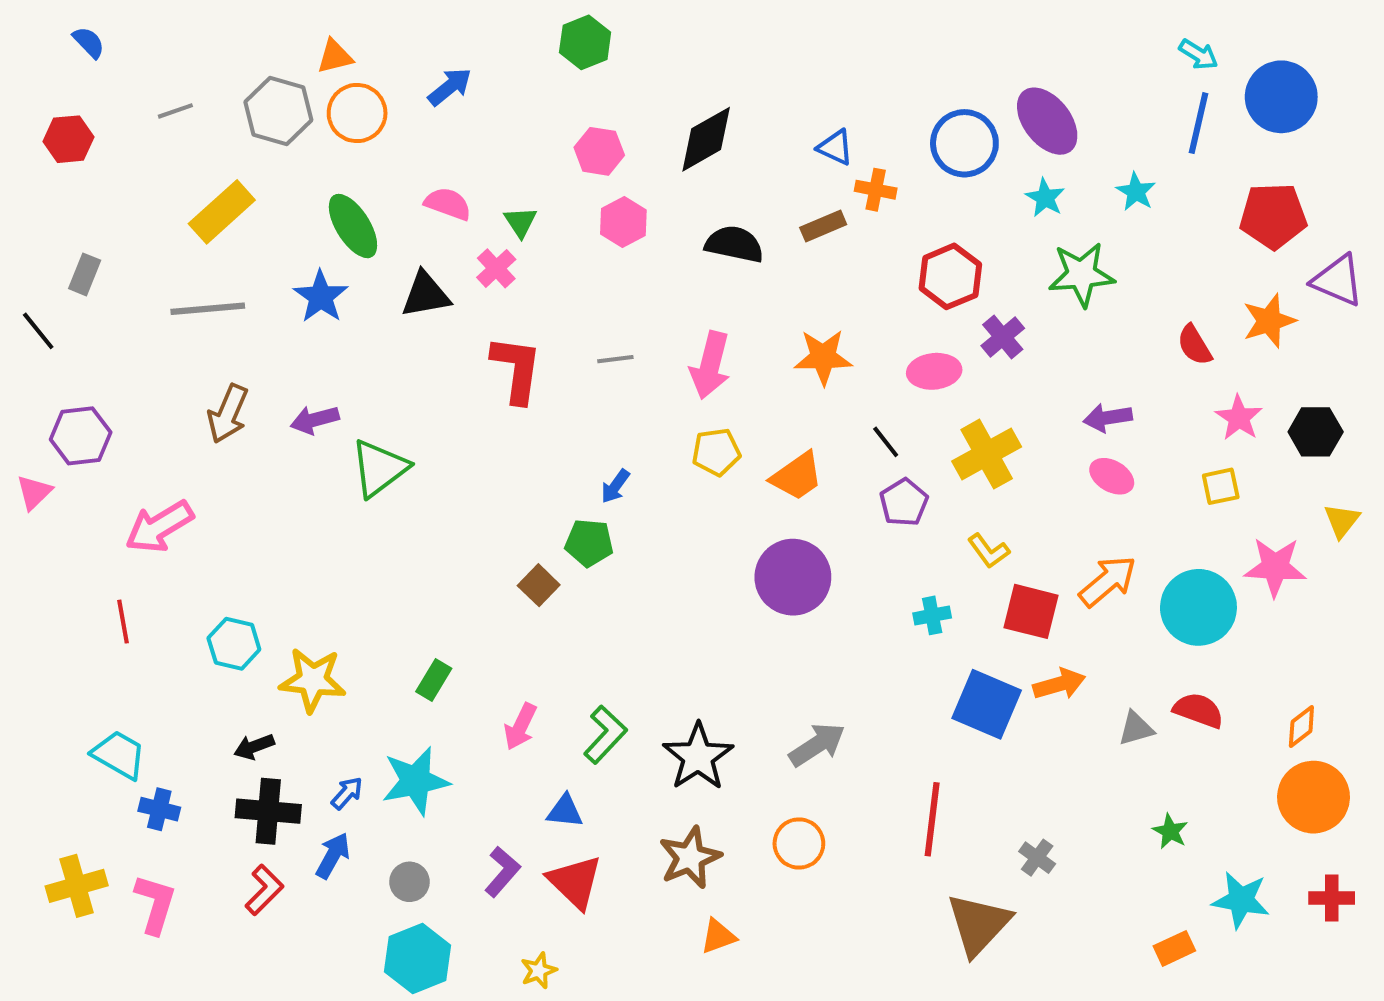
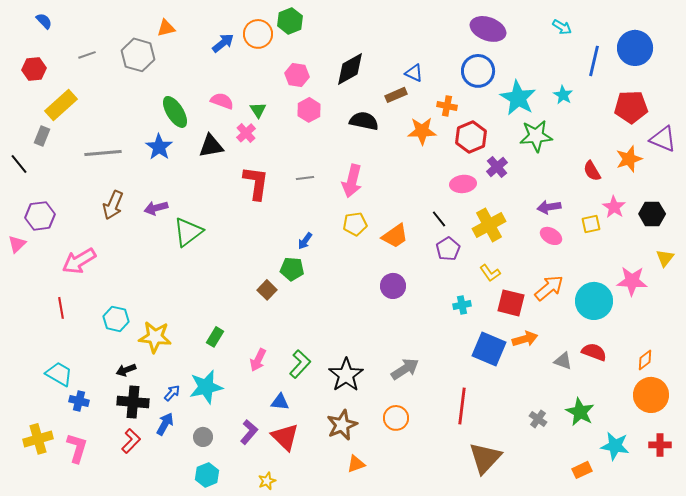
cyan arrow: (1198, 54) -> (562, 27), moved
orange circle: (357, 113) -> (258, 34), moved
purple ellipse: (1047, 121) -> (488, 29), moved, turned -32
orange cross: (876, 190) -> (447, 106), moved
cyan star: (1045, 198) -> (518, 98), size x1.8
yellow rectangle: (222, 212) -> (61, 105), moved
brown rectangle: (823, 226) -> (396, 95), moved
orange star: (823, 357) -> (422, 131), moved
yellow square: (1221, 486) -> (591, 224), moved
purple circle: (793, 577) -> (393, 286), size x0.7
gray triangle: (1136, 728) -> (563, 361), turned 36
green star: (1170, 831) -> (580, 412), size x1.6
gray cross: (1037, 858) -> (538, 419), moved
cyan hexagon: (418, 959) -> (207, 475), size x0.7

